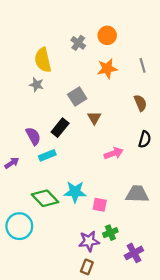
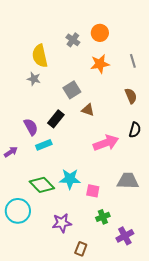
brown triangle: (94, 118) -> (88, 110), turned -40
pink arrow: (114, 153) -> (106, 143), size x1.4
purple star: (89, 241) -> (62, 223), moved

